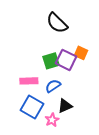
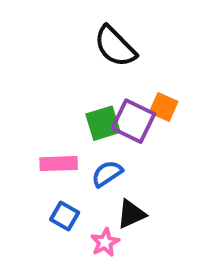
blue square: (32, 107) -> (65, 216), size x0.6

